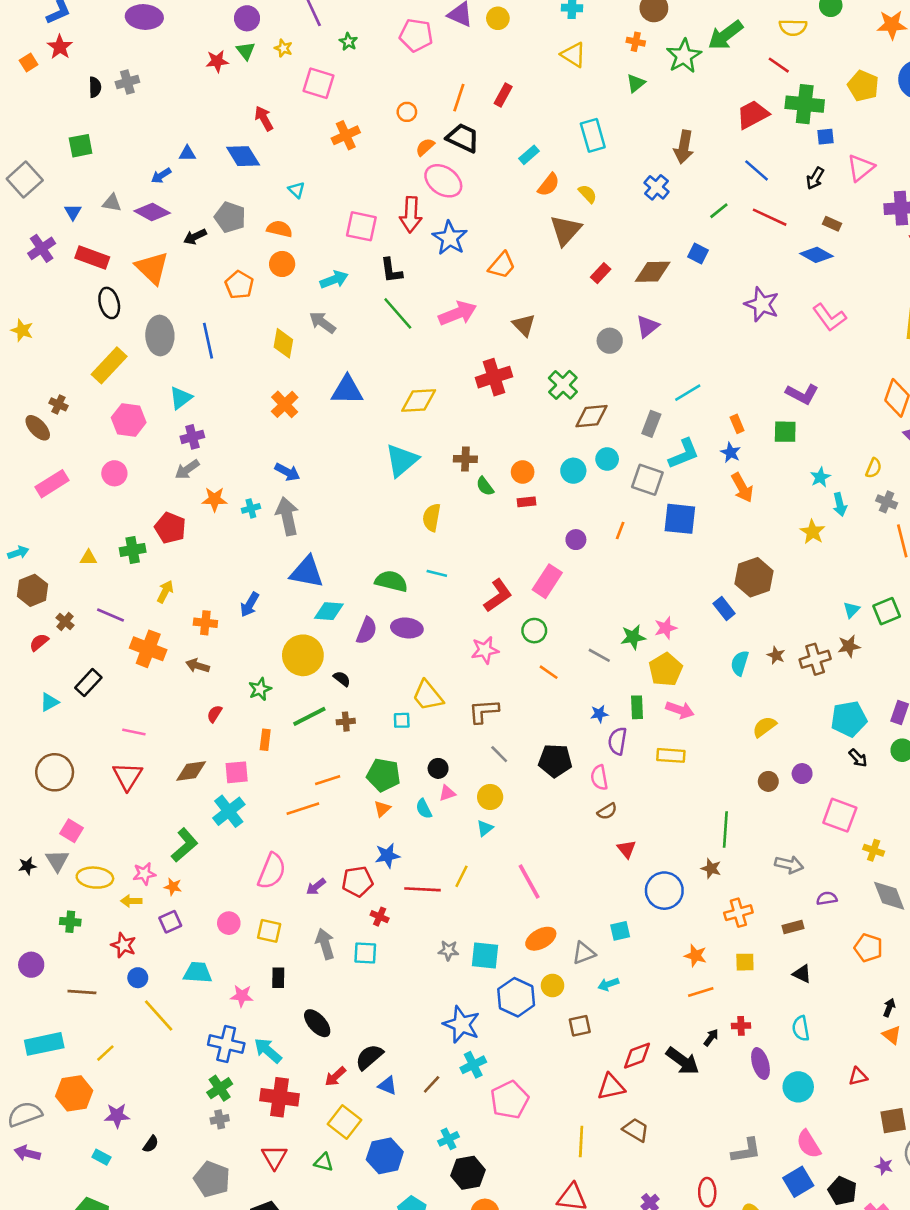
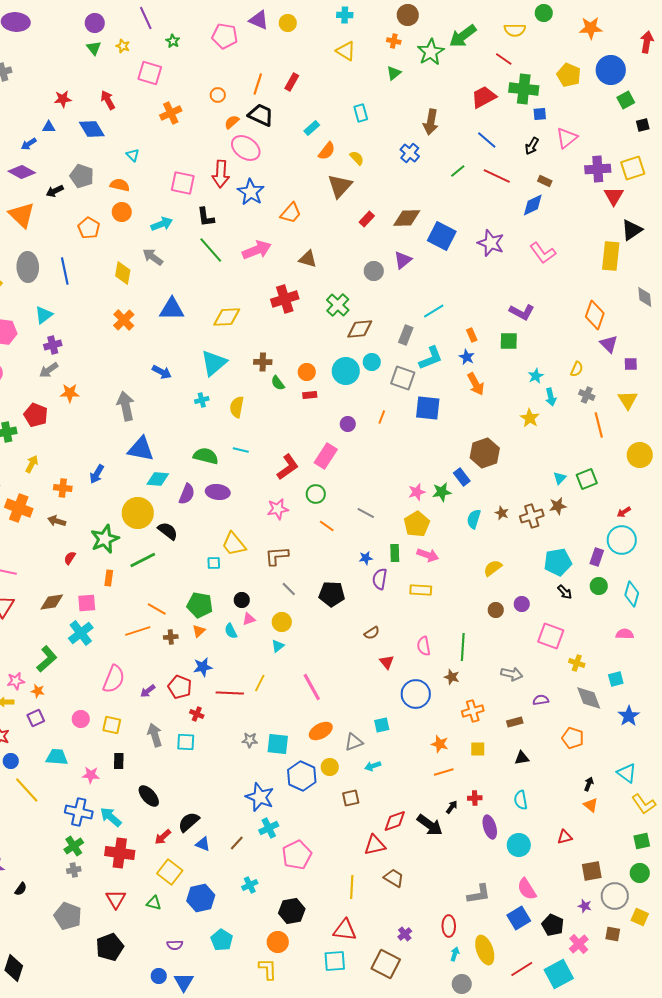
red star: (217, 61) -> (63, 99), moved
cyan rectangle: (593, 135) -> (361, 113), size x0.7
blue square: (698, 254) -> (442, 236), moved, size x1.8
blue diamond: (816, 255) -> (533, 205), turned -55
brown triangle: (524, 325) -> (308, 259), turned -30
cyan circle: (573, 471) -> (346, 371), size x1.4
blue arrow: (287, 472) -> (162, 372), moved
cyan cross: (251, 508) -> (202, 400), moved
green star: (633, 637) -> (442, 492), moved
black semicircle: (342, 679) -> (168, 531), size x1.5
green star: (260, 689) -> (105, 539), size x1.6
brown cross: (346, 722) -> (171, 637), moved
pink semicircle: (599, 777) -> (424, 646), moved
orange line: (328, 780) -> (157, 609), turned 48
red pentagon: (358, 881) -> (180, 687), turned 30
black triangle: (802, 974) -> (522, 758), turned -35
black hexagon: (468, 1173) -> (292, 911), moved

